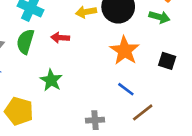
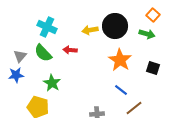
green semicircle: (25, 42) -> (43, 53), turned -60
green star: (51, 80) -> (52, 83), moved

